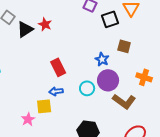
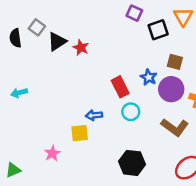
red star: (45, 24) -> (81, 48), moved
red rectangle: (58, 67) -> (120, 87), moved
purple circle: (108, 80) -> (171, 89), moved
pink star: (28, 119) -> (52, 153), moved

